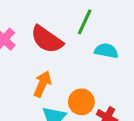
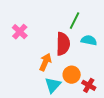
red semicircle: (47, 39) -> (63, 44), moved, turned -125

